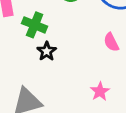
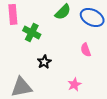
black star: (47, 51) -> (44, 62), moved

